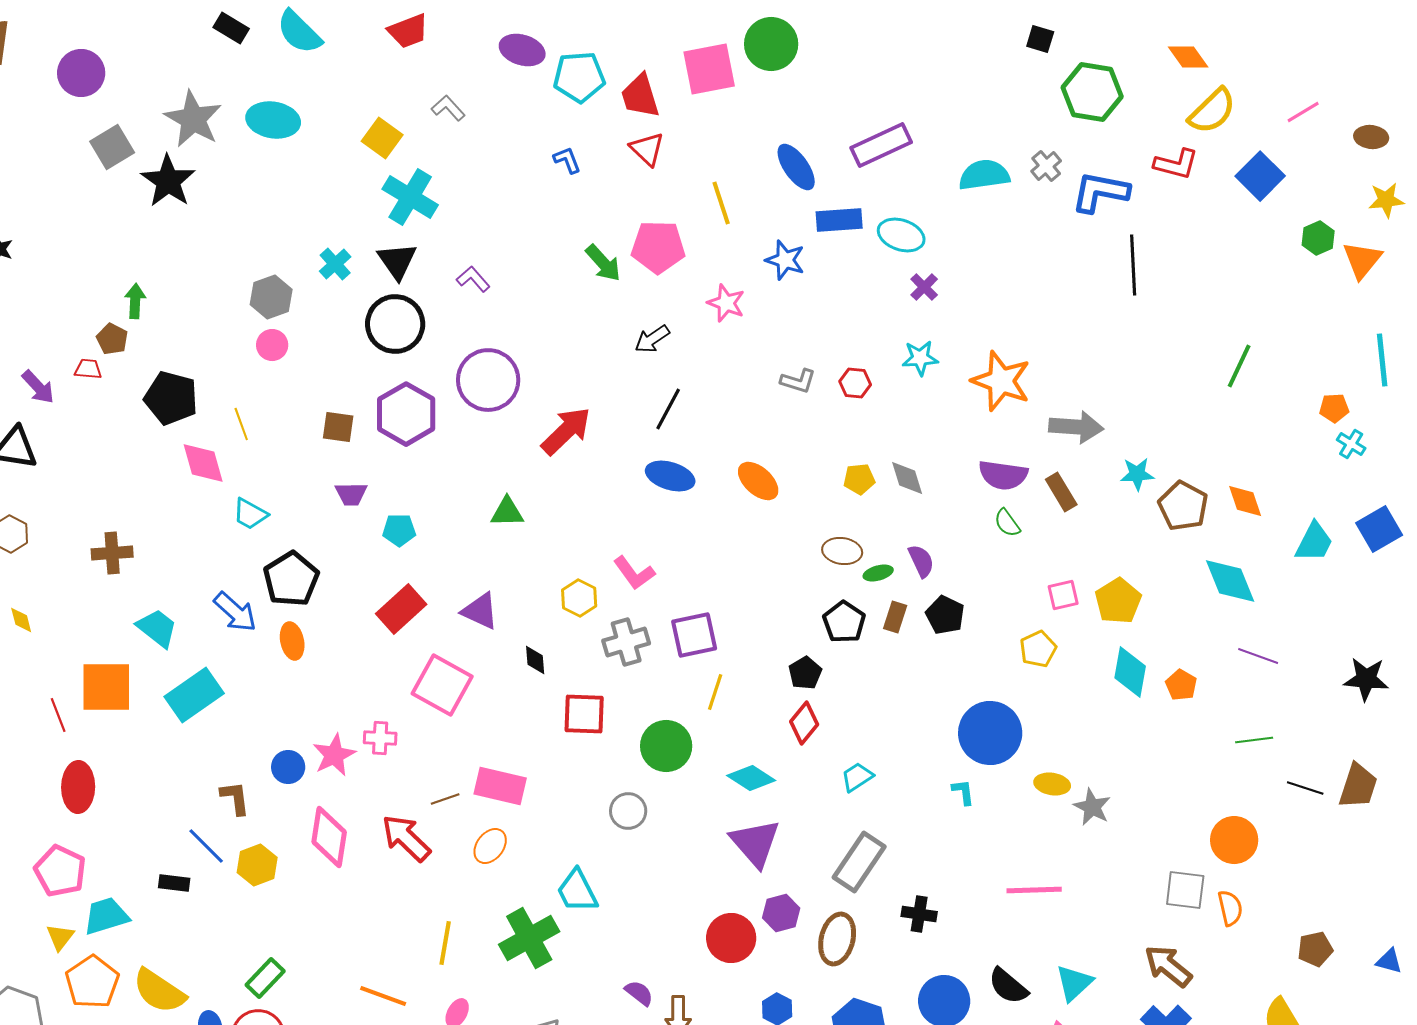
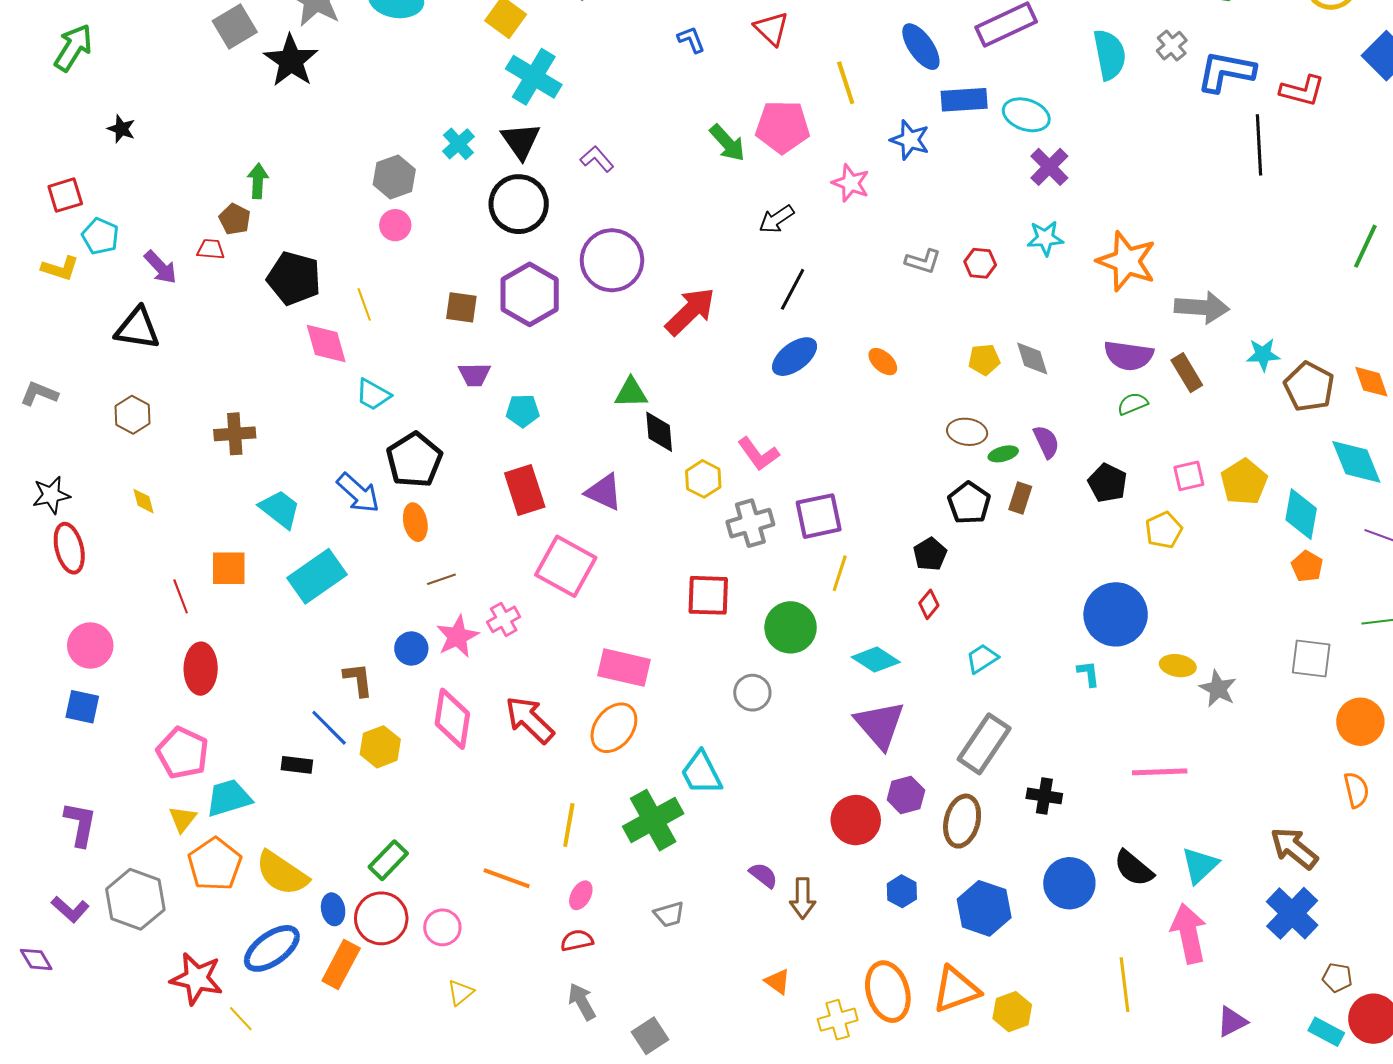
red L-shape: (1176, 164) -> (1302, 91), moved
cyan semicircle: (984, 175) -> (1110, 55), turned 87
purple cross: (924, 287) -> (1049, 167), size x1.4
blue ellipse: (670, 476) -> (795, 357), turned -54
orange ellipse: (758, 481) -> (883, 362), size x0.7
green semicircle: (1007, 523) -> (1133, 404), turned 104
red rectangle: (401, 609) -> (525, 490), turned -66
black pentagon: (945, 615) -> (1108, 483), moved
black diamond: (535, 660) -> (659, 432), moved, size x1.4
cyan diamond: (1130, 672) -> (1301, 514), moved
orange square: (106, 687) -> (229, 568), size x0.7
red diamond: (804, 723) -> (929, 604), size x0.7
pink cross: (380, 738) -> (504, 619), turned -32
brown line: (445, 799) -> (441, 579), moved
orange ellipse: (490, 846) -> (614, 728), size x1.4
gray square: (1185, 890) -> (1311, 659), moved

